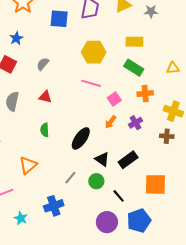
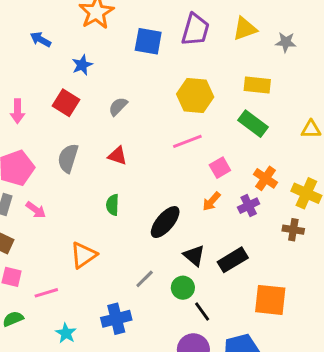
pink line: (91, 83) -> (187, 141), turned -42
orange cross: (145, 94) -> (266, 178), moved, turned 35
black line: (119, 196) -> (202, 311), moved

